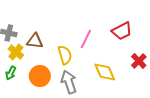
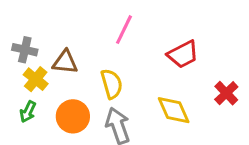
red trapezoid: (122, 31) -> (183, 54), moved
pink line: (86, 39) -> (124, 30), moved

